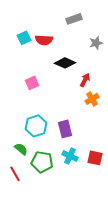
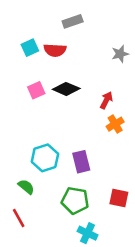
gray rectangle: (74, 19) -> (73, 21), moved
black diamond: (65, 63) -> (66, 89), moved
pink square: (32, 83) -> (36, 90), moved
cyan cross: (70, 156) -> (88, 233), moved
green pentagon: (42, 162) -> (75, 201), moved

